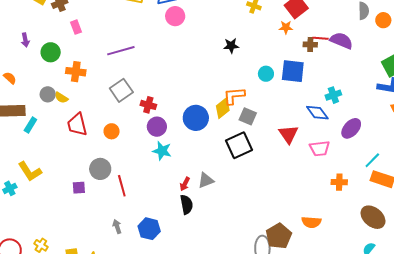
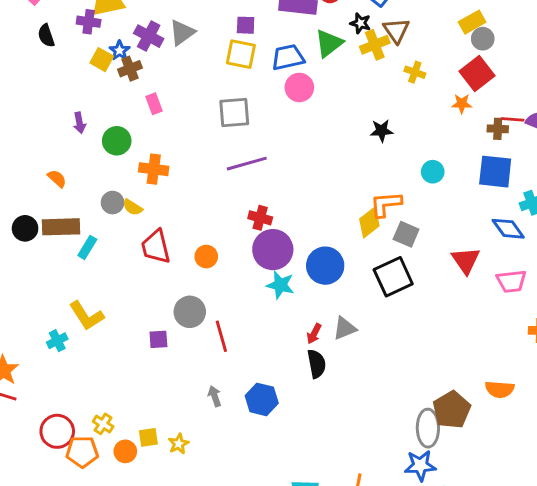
purple line: (121, 51) -> (247, 164), moved
blue square: (293, 71) -> (495, 172), moved
gray square: (121, 90) -> (234, 112), moved, turned 30
blue circle: (196, 118) -> (325, 266), moved
purple circle: (157, 127) -> (273, 250), size x1.4

